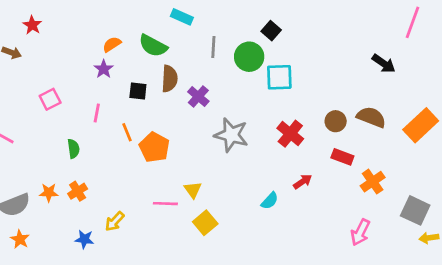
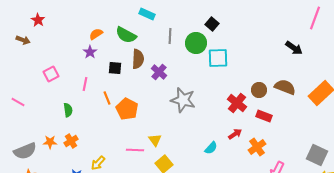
red cross: (290, 134) -> (237, 103), moved
orange cross: (373, 182) -> (257, 147), moved

